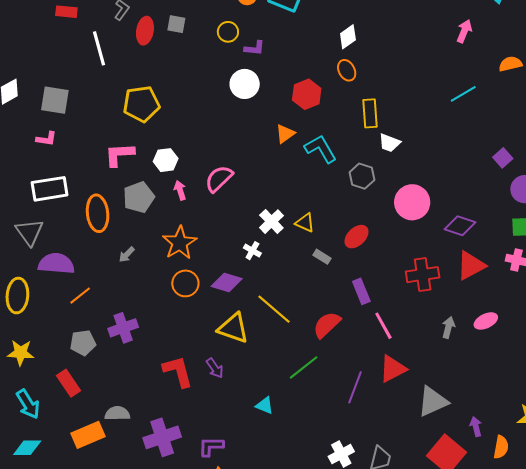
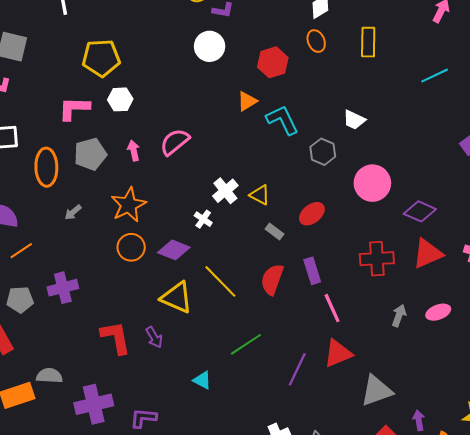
yellow rectangle: (370, 113) -> (368, 42), moved
white hexagon: (166, 160) -> (120, 99), moved
red semicircle: (327, 325) -> (272, 279), moved, turned -32

